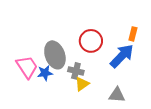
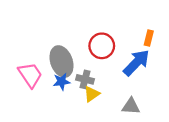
blue star: (45, 73) -> (62, 82), moved

